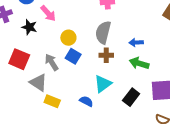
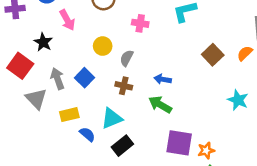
black star: (29, 27) -> (43, 42), moved
gray semicircle: (103, 32) -> (127, 58), size x0.6
yellow circle: (68, 38) -> (103, 46), moved
black rectangle: (131, 97) -> (122, 146), moved
yellow rectangle: (52, 101) -> (69, 115), moved, turned -49

